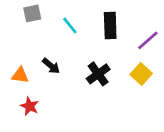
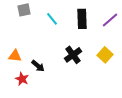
purple line: (148, 40) -> (110, 20), moved
black arrow: (51, 66) -> (38, 66), moved

